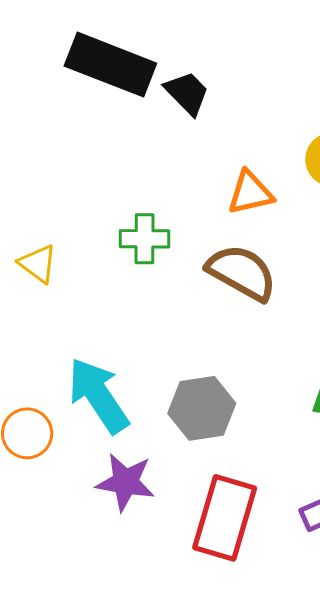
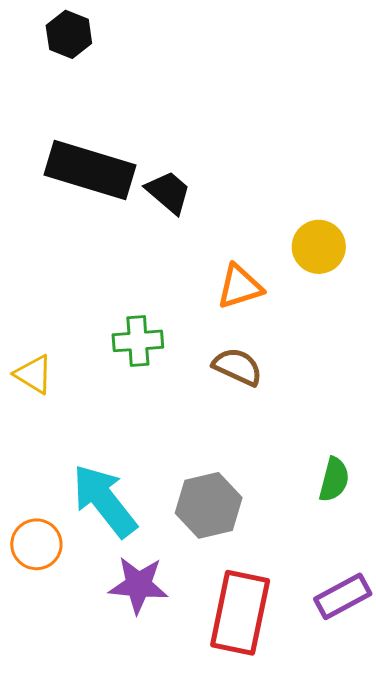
brown semicircle: (242, 272) -> (237, 367), size x0.7

